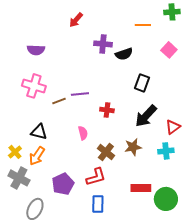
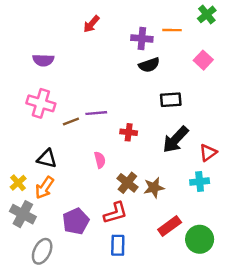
green cross: (172, 12) -> (207, 14), turned -35
purple cross: (103, 44) -> (142, 38), moved
black rectangle: (142, 83) -> (171, 100), turned 66
brown star: (133, 147) -> (154, 188), moved
red rectangle: (141, 188) -> (170, 226), turned -36

